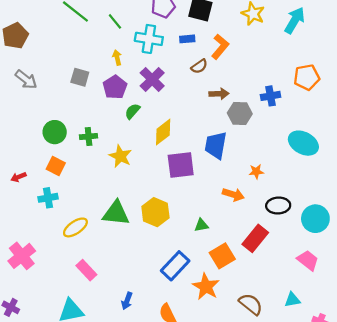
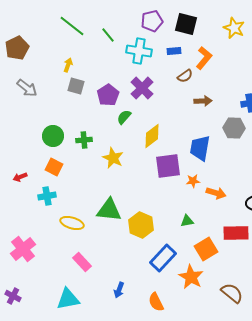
yellow arrow: (117, 58) -> (68, 65), moved, turned 32
gray hexagon: (240, 113) -> (234, 128), moved
orange star: (256, 172) -> (193, 181), moved
yellow hexagon: (155, 212) -> (141, 225), moved
yellow ellipse: (75, 227) -> (72, 223), turned 50
red rectangle: (255, 238) -> (236, 233), turned 50

